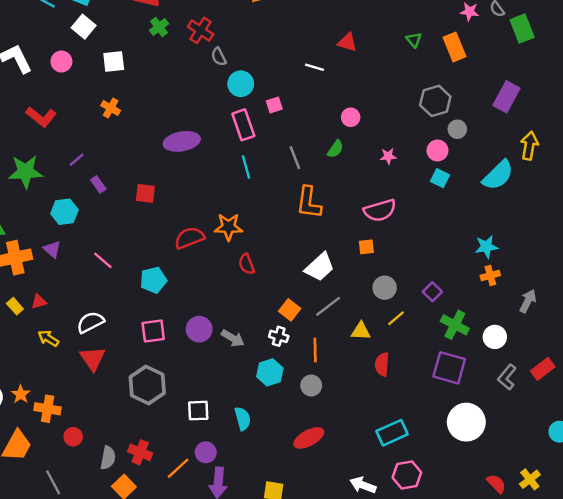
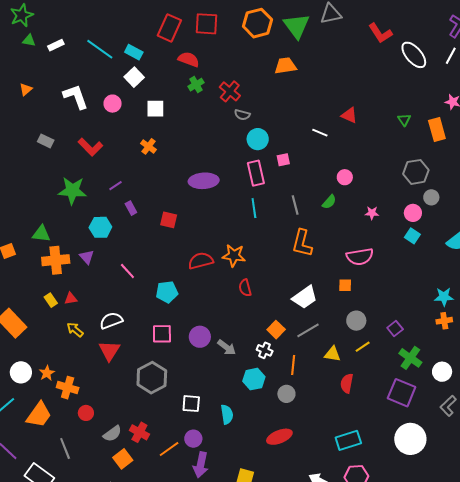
gray semicircle: (219, 57) -> (242, 115), turned -56
gray semicircle: (108, 458) -> (112, 434), turned 36

